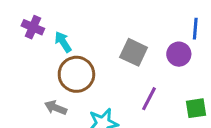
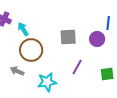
gray square: (134, 52) -> (68, 37), turned -30

